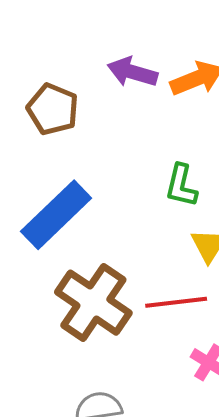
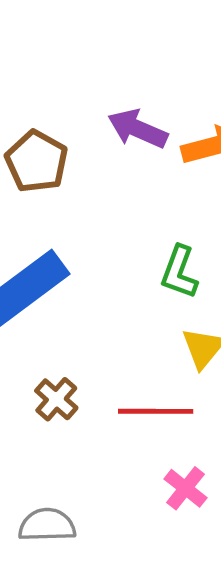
brown cross: (93, 303) -> (56, 399), size x0.5

